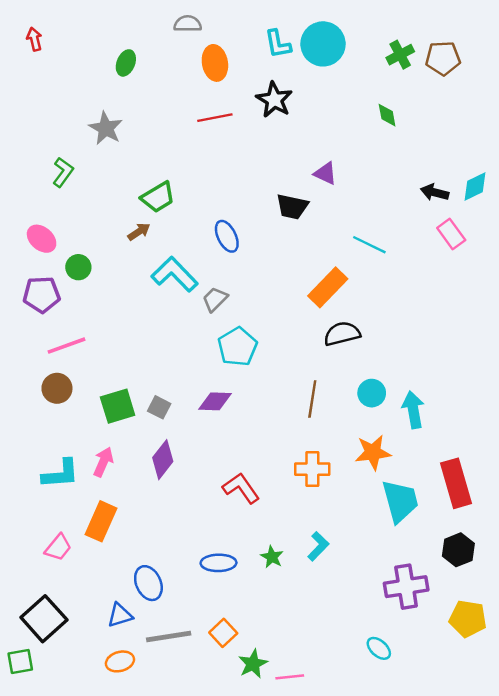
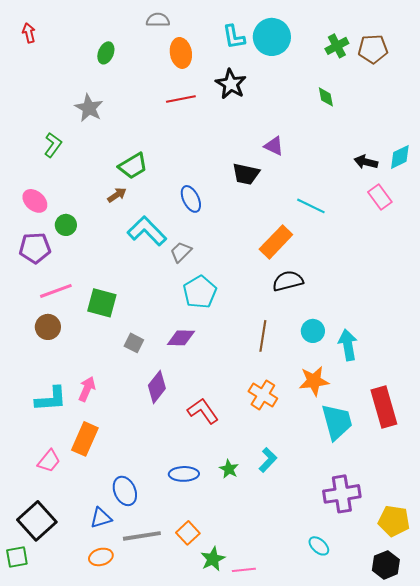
green square: (118, 406) -> (102, 303), moved, turned 32
purple diamond: (163, 460) -> (157, 387), moved
orange cross: (312, 469) -> (263, 395), turned 32
black hexagon: (458, 550) -> (386, 565), moved

